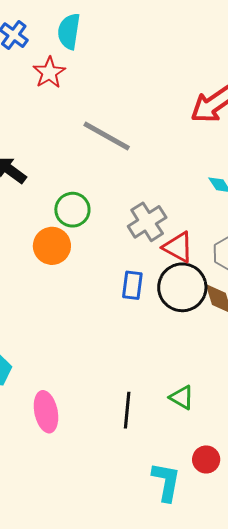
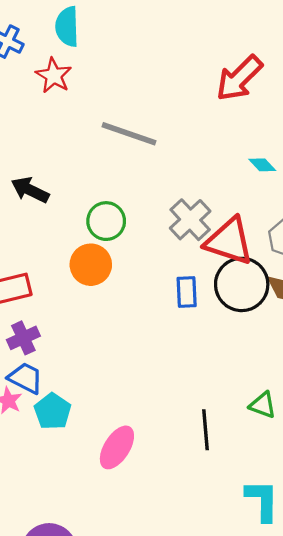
red triangle: (178, 247) -> (229, 241), size x1.4
pink ellipse: (46, 412) -> (117, 447), turned 54

